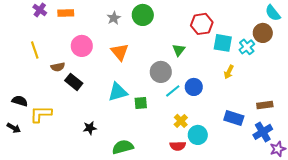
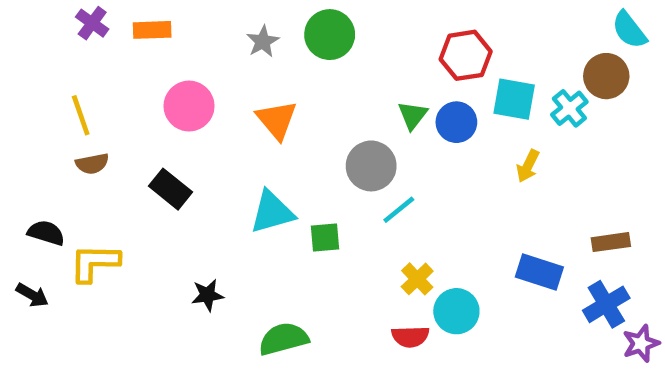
brown semicircle: (58, 67) -> (92, 164), moved
blue circle: (194, 87) -> (456, 122), moved

